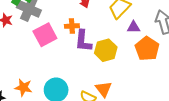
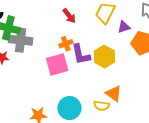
pink square: (45, 35) -> (57, 64), moved, turned 30

